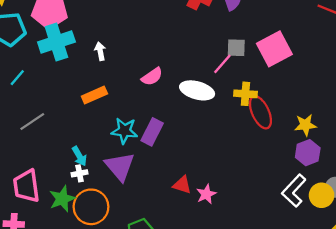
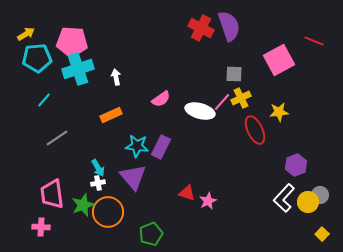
pink square: (274, 49) -> (279, 60), moved
pink line: (222, 64) -> (222, 102), moved
yellow cross: (245, 94) -> (241, 98), moved, turned -30
yellow star: (305, 125) -> (279, 112), moved

